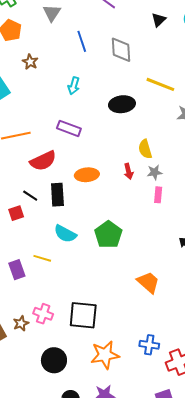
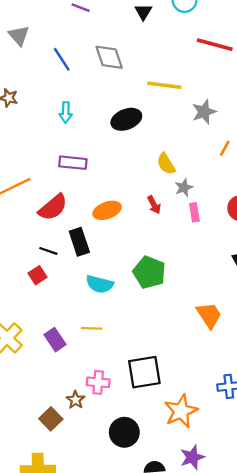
red arrow: (129, 171) -> (154, 205), moved
yellow line: (42, 258) -> (92, 328), moved
orange trapezoid: (148, 282) -> (209, 315), turned 30

